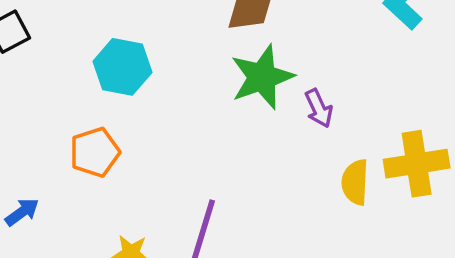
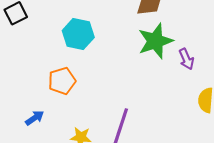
blue arrow: (22, 212) -> (35, 118), moved

